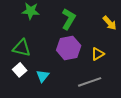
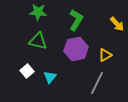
green triangle: (22, 48) -> (38, 41), moved
gray line: (90, 82) -> (97, 83), turned -45

